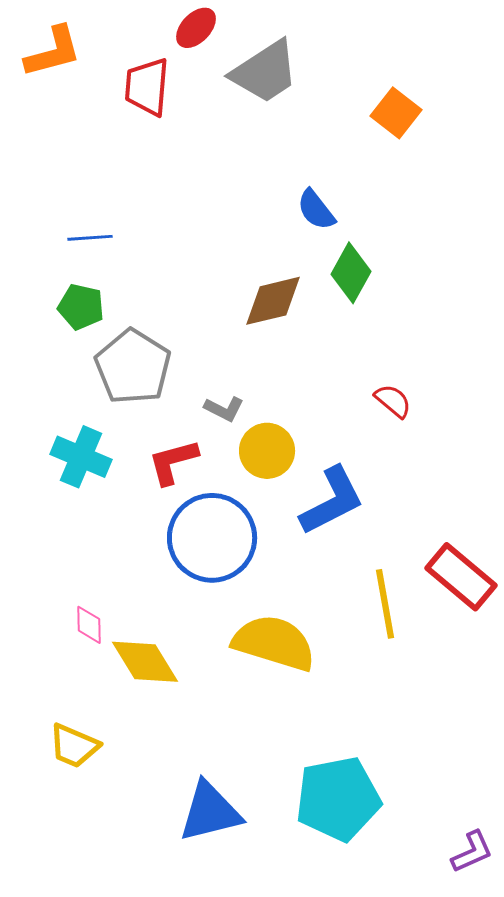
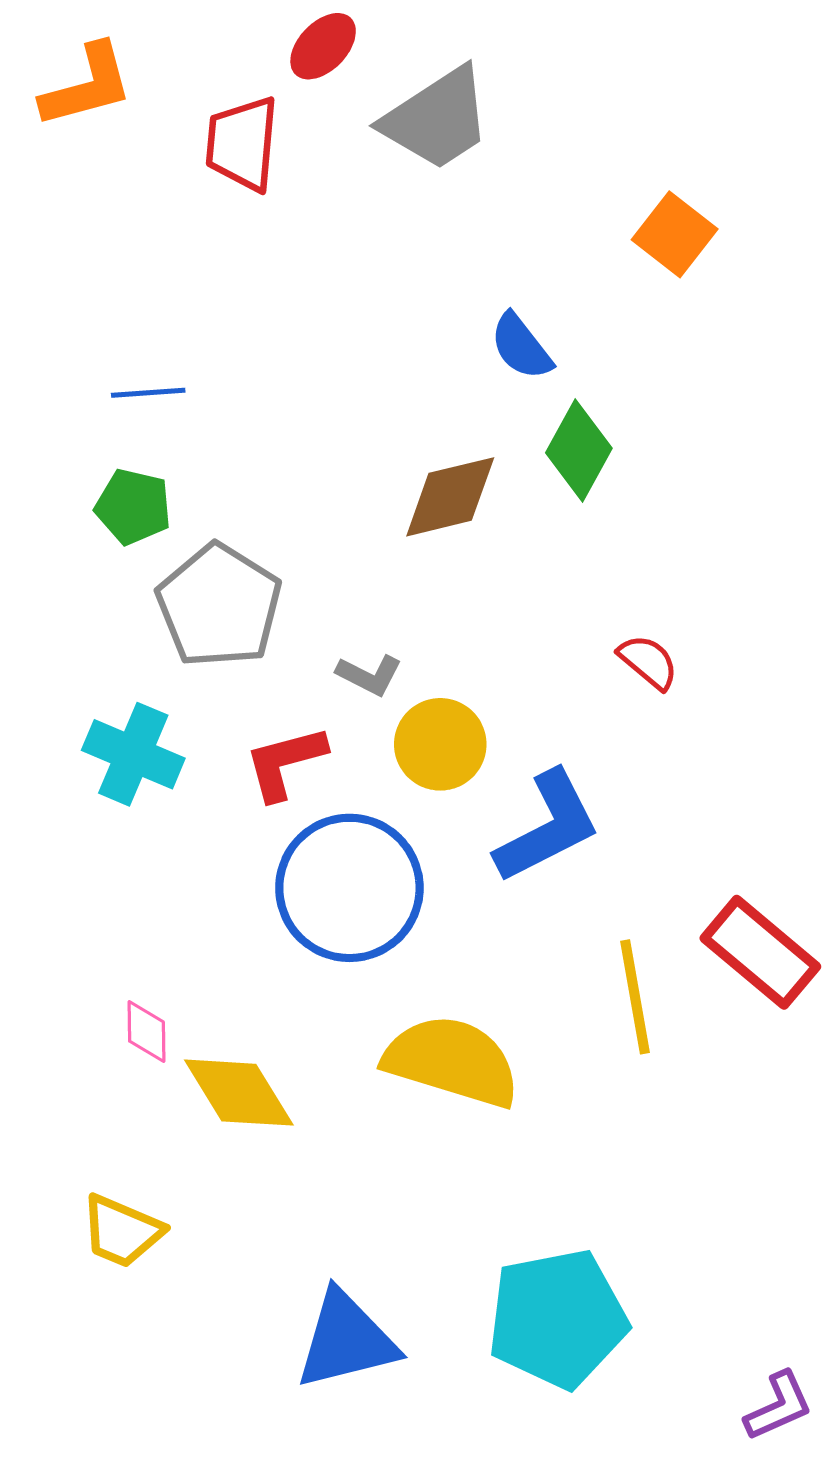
orange square: (396, 113) -> (675, 234), moved

